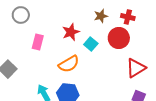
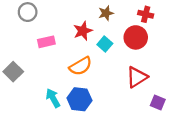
brown star: (101, 16) -> (106, 13), moved
pink rectangle: (38, 42) -> (46, 42), turned 63
red triangle: (136, 68) -> (137, 77), moved

